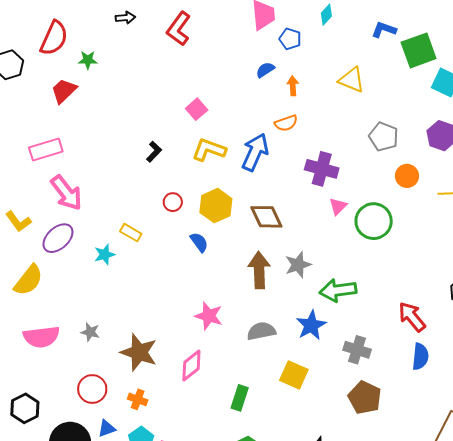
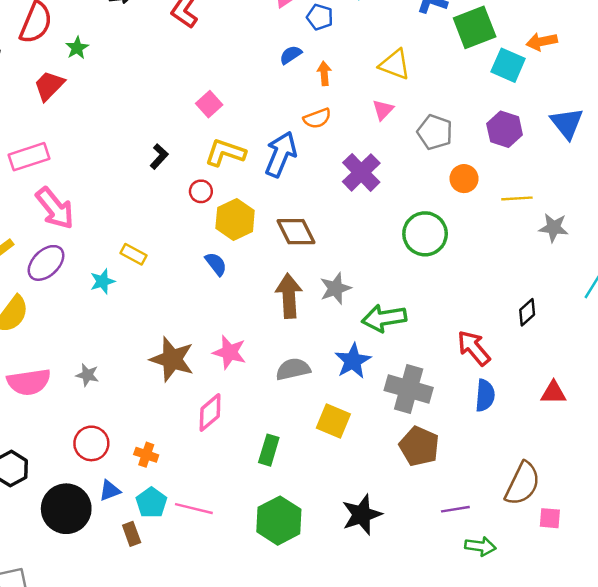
green star: (88, 60) -> (77, 48), turned -30
purple cross: (322, 169) -> (361, 172), turned 32
red circle: (173, 202) -> (201, 191), moved
pink triangle: (338, 206) -> (383, 110), moved
gray cross: (357, 350) -> (409, 389), size x1.4
brown star: (139, 352) -> (172, 359), moved

